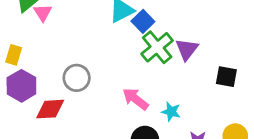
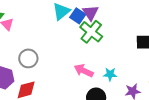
purple triangle: (187, 49) -> (91, 13), moved
gray circle: (77, 78) -> (28, 58), moved

